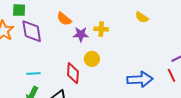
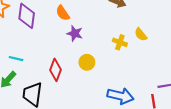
yellow cross: (101, 29) -> (120, 42), moved
yellow circle: (92, 59) -> (87, 62), moved

